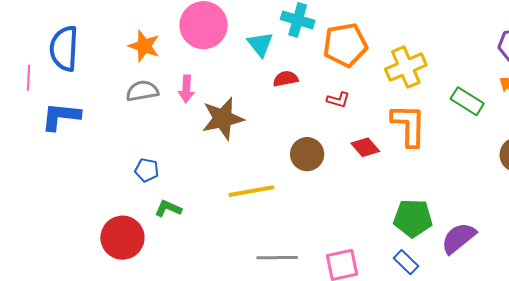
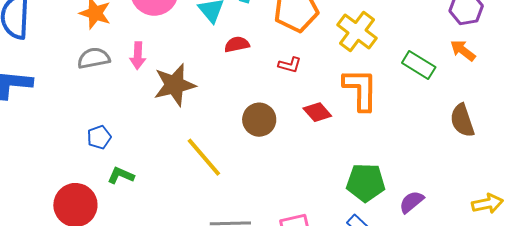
yellow cross: (406, 67) -> (357, 31), turned -30
blue pentagon: (147, 170) -> (99, 137), turned -30
yellow line: (251, 191) -> (204, 157), turned 60
purple semicircle: (459, 238) -> (412, 202), size x0.7

